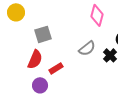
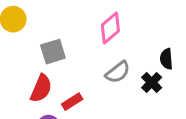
pink diamond: (97, 15) -> (110, 28), moved, turned 35

